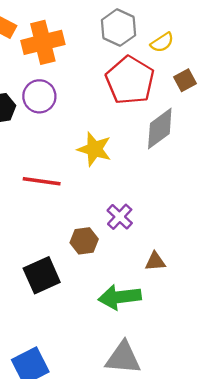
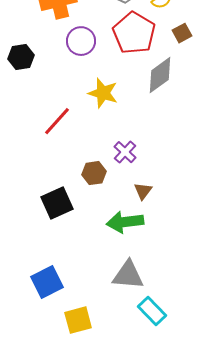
purple circle: (39, 96) -> (81, 41), moved
red line: (42, 181) -> (57, 121), turned -56
brown triangle: (155, 261) -> (143, 191), moved, turned -48

